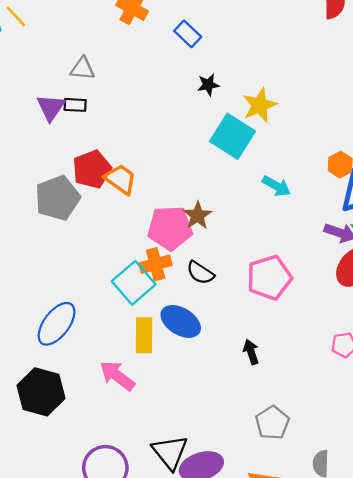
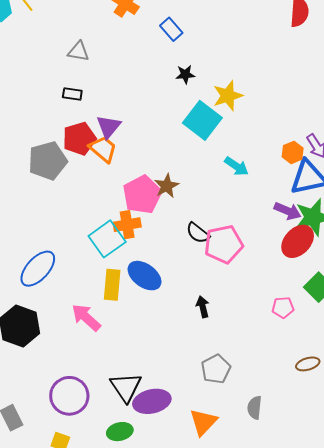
black rectangle: (75, 105) -> (72, 94), moved
purple triangle: (51, 107) -> (109, 127), moved
pink pentagon: (170, 228) -> (142, 195), turned -30
black semicircle: (200, 273) -> (198, 233), moved

